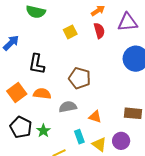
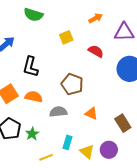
red semicircle: (99, 31) -> (96, 51), moved, turned -49
brown rectangle: (133, 113) -> (123, 123), turned 48
orange triangle: (95, 117) -> (91, 113), moved
cyan rectangle: (79, 137) -> (68, 142), turned 32

